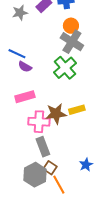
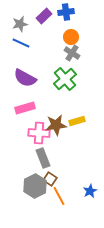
gray cross: (72, 42) -> (72, 53), size x0.7
blue line: (17, 54) -> (21, 43), moved
purple semicircle: (25, 67) -> (25, 78), size x1.6
blue star: (86, 165) -> (90, 191), moved

